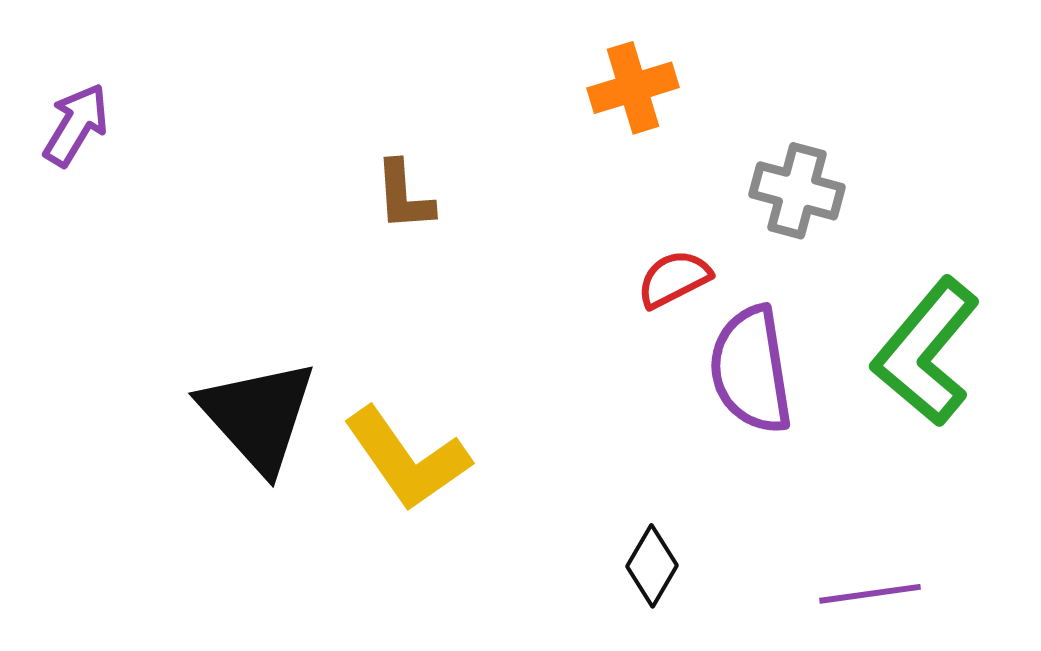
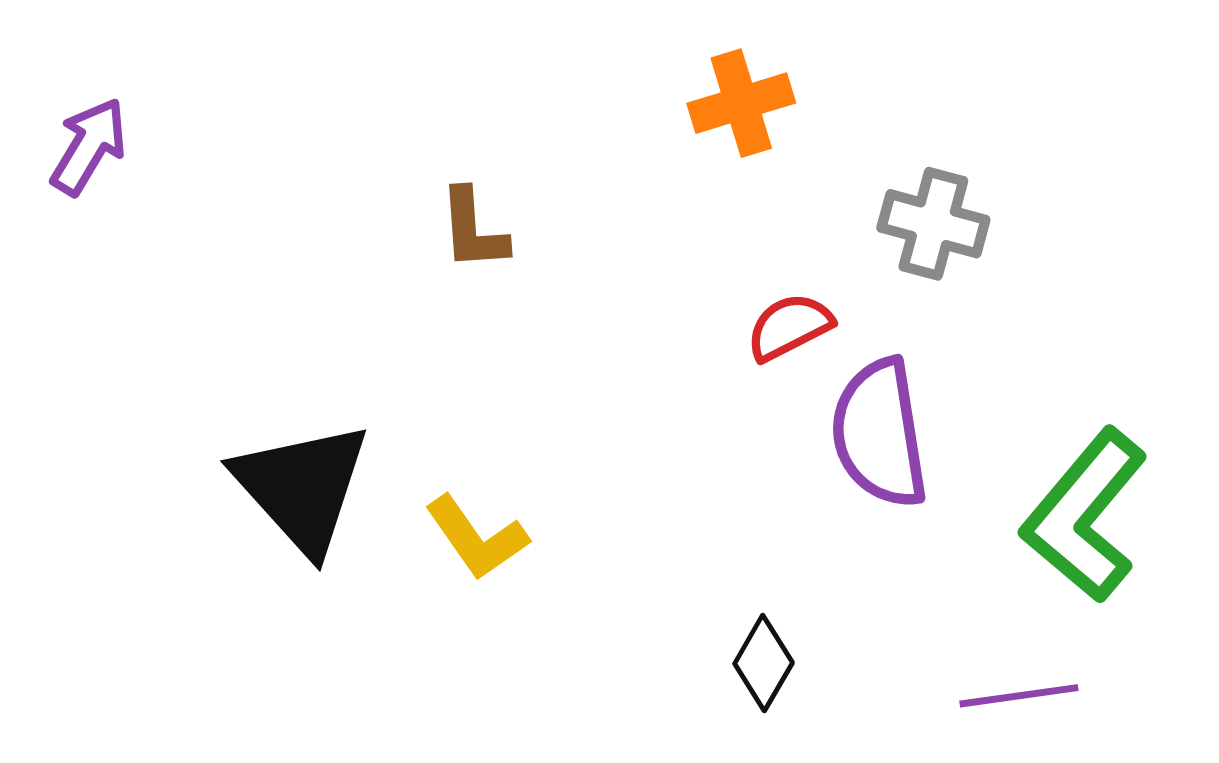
green L-shape: (926, 352) -> (1085, 515), moved
yellow L-shape: (407, 459) -> (477, 538), size x0.7

